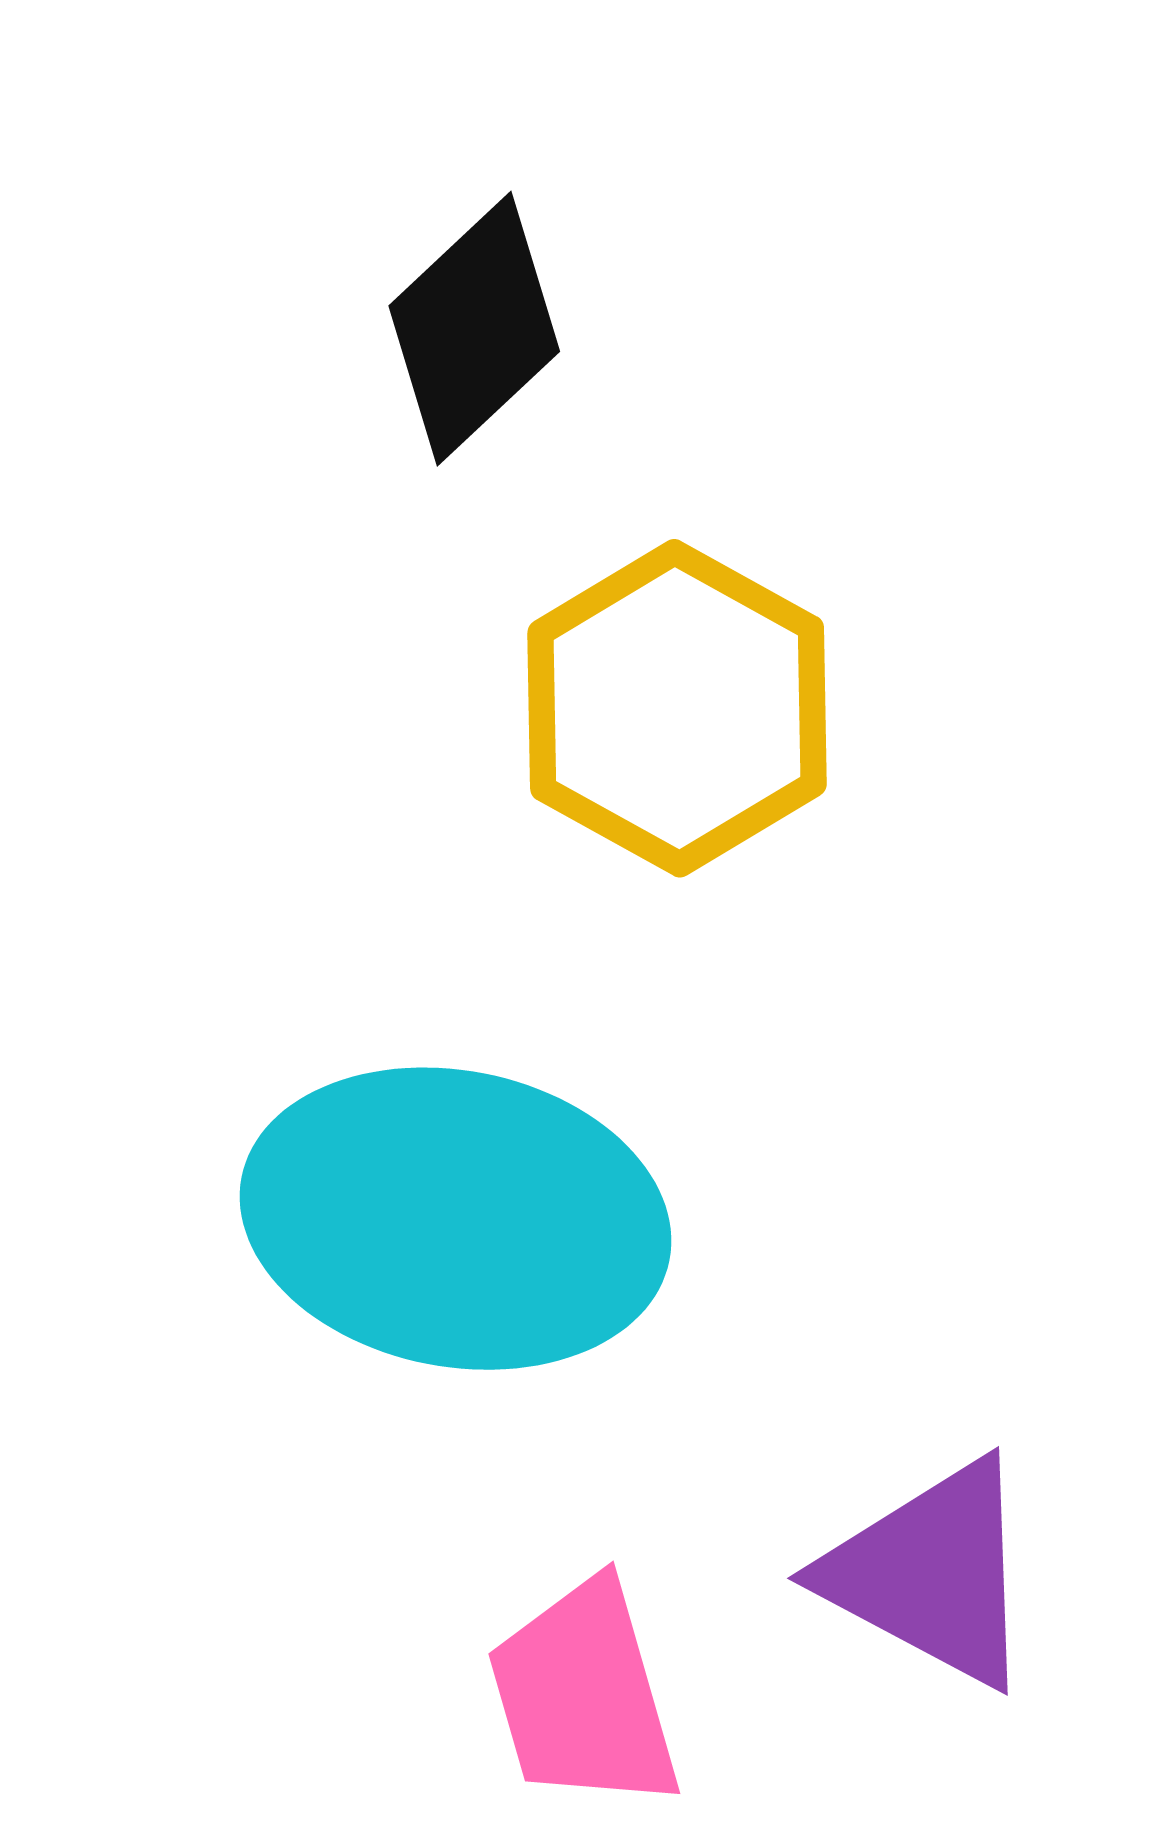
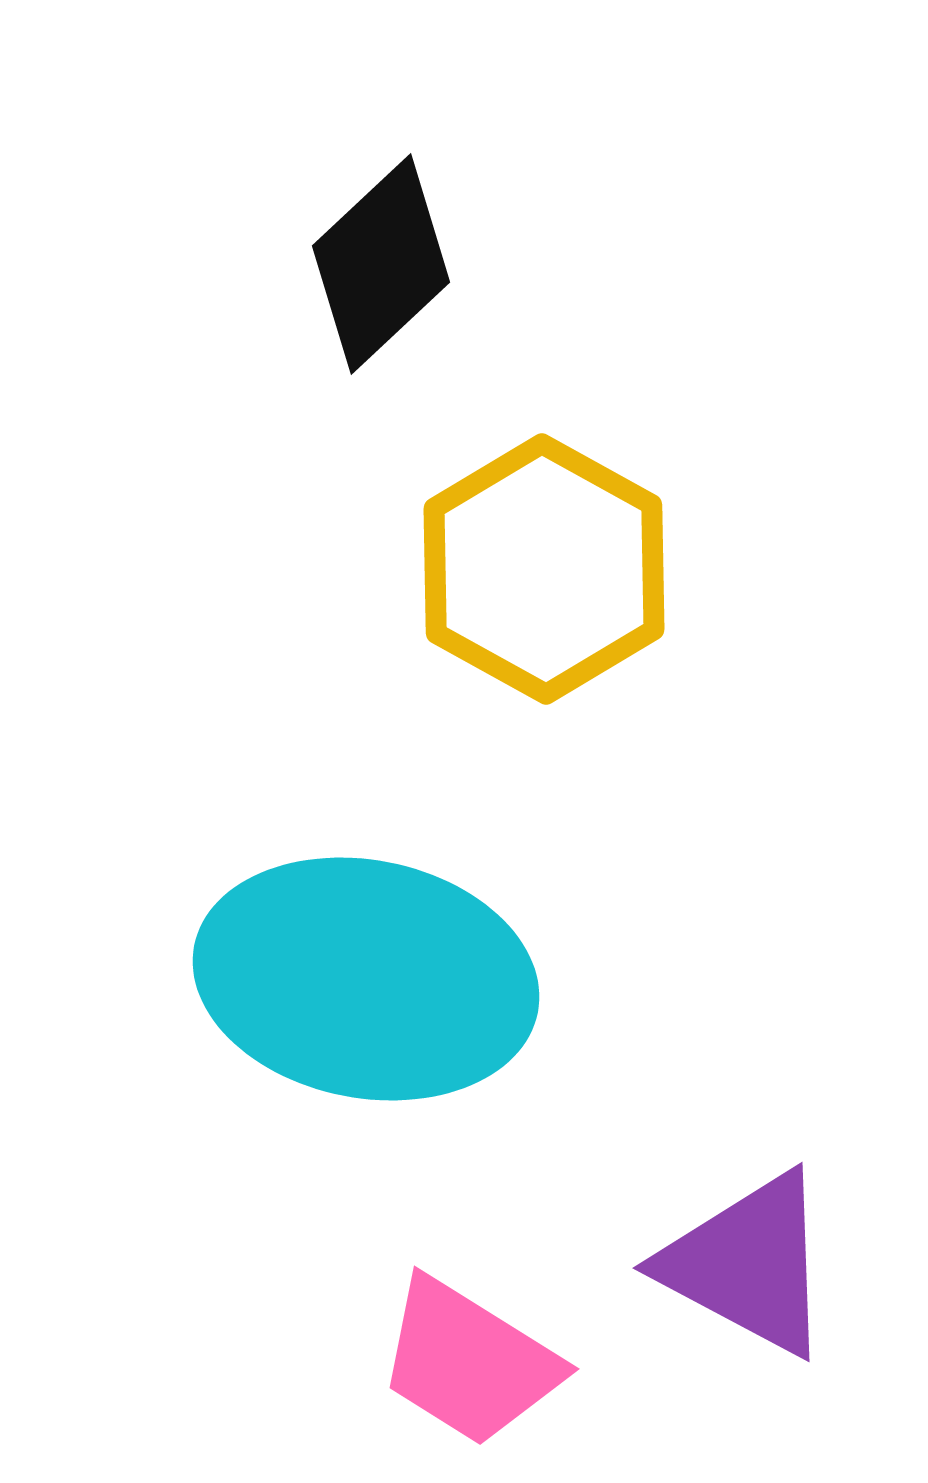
pink trapezoid: (584, 1695) -> (469, 1362), turned -42

